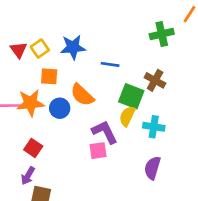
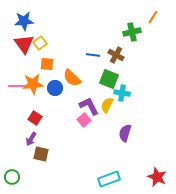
blue star: (73, 47) -> (24, 21), moved
red triangle: (19, 50) -> (24, 44), size x1.5
brown cross: (155, 80) -> (116, 55), moved
yellow semicircle: (127, 116) -> (107, 105), moved
cyan cross: (154, 127) -> (122, 93), moved
pink square: (98, 151) -> (84, 120), turned -32

